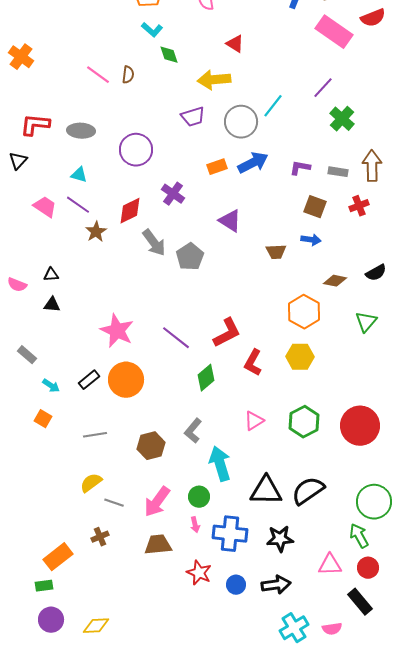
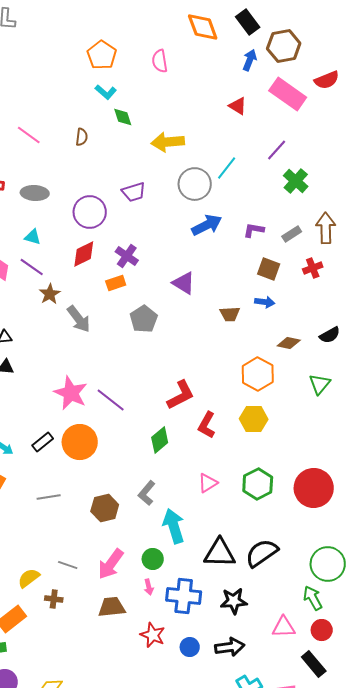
red triangle: (235, 44) -> (238, 106), moved
pink line: (98, 75) -> (29, 135), moved
purple trapezoid: (193, 117) -> (134, 192), moved
orange rectangle: (217, 167) -> (116, 283), moved
gray rectangle: (338, 172) -> (292, 234), turned -42
red diamond: (130, 211) -> (84, 254), moved
gray arrow: (154, 243) -> (79, 319), moved
purple line: (176, 338) -> (111, 400), moved
yellow semicircle: (91, 483) -> (29, 578), moved
brown cross: (100, 537) -> (54, 599), turned 30

